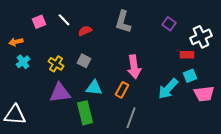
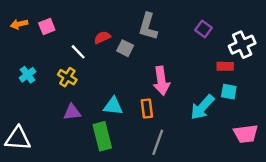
white line: (64, 20) -> (78, 52), moved
orange arrow: (16, 42) -> (19, 24), moved
gray square: (84, 61) -> (125, 48), moved
cyan square: (190, 76) -> (229, 92), turned 32
orange rectangle: (122, 90) -> (147, 108), turned -35
purple triangle: (60, 93) -> (72, 112), size x0.7
pink trapezoid: (204, 94) -> (246, 134), moved

